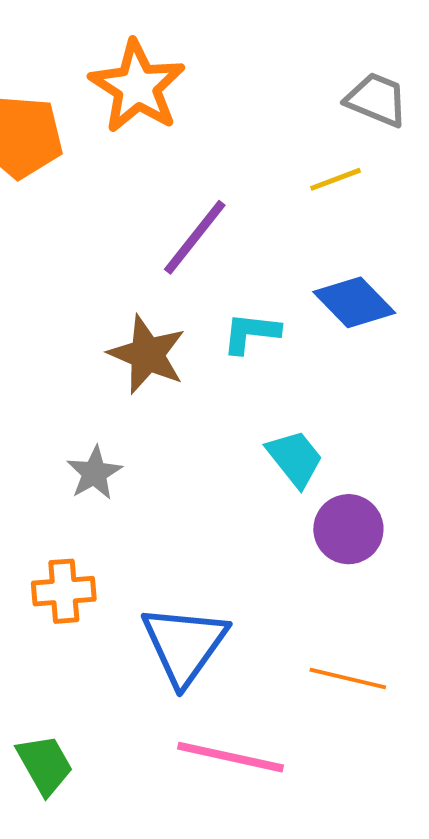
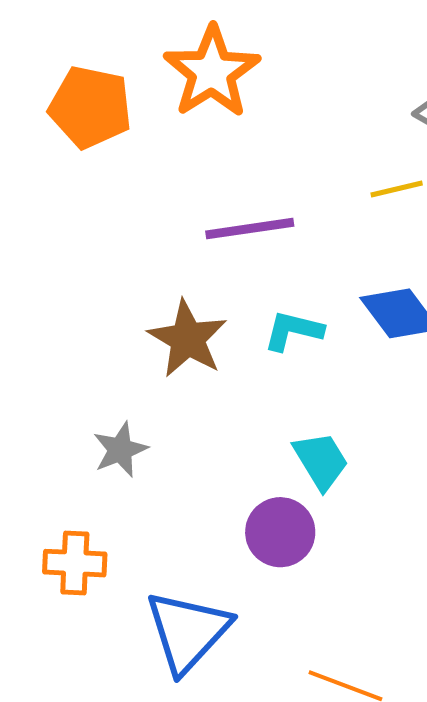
purple line: (195, 237) -> (250, 229), turned 36
purple circle: (348, 529) -> (280, 532), moved

